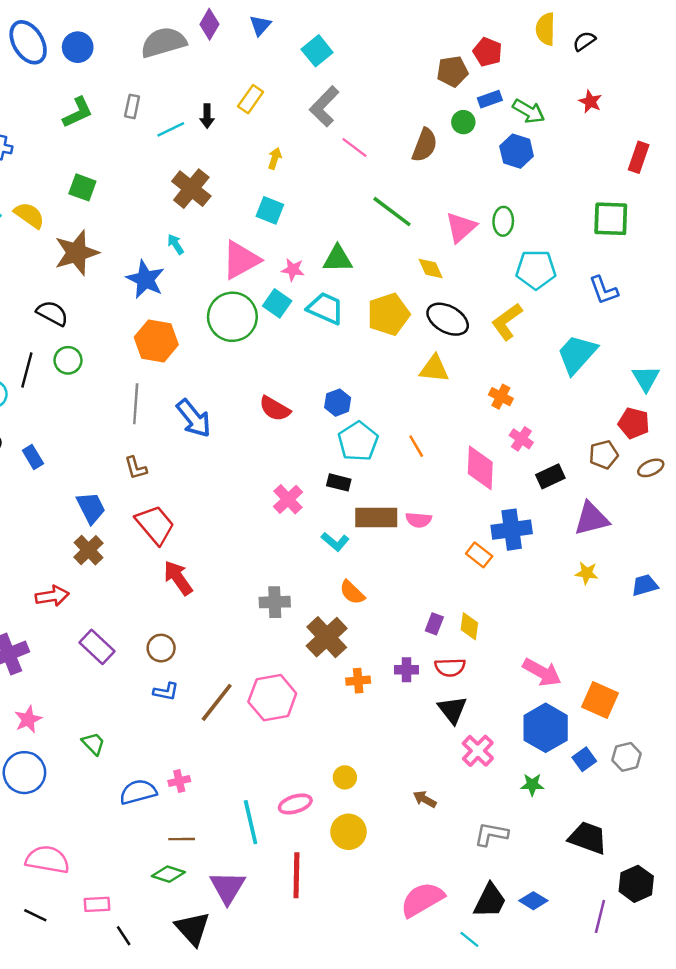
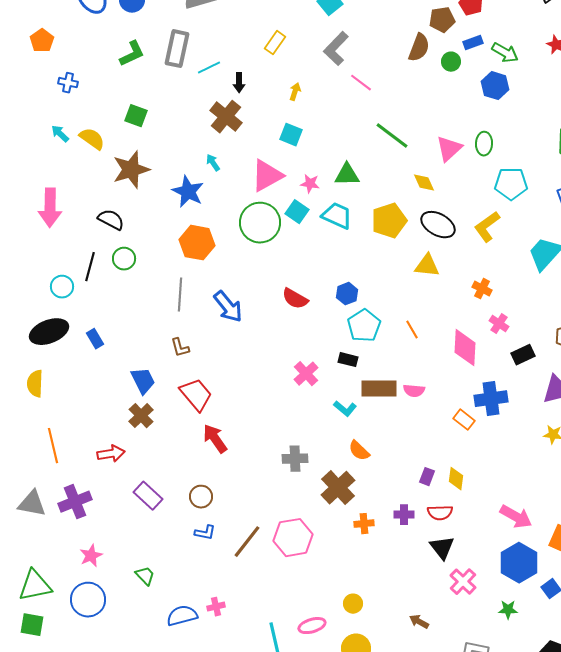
gray rectangle: (132, 106) -> (177, 49), size x1.8
black arrow: (207, 116) -> (239, 83), moved
brown semicircle: (425, 145) -> (419, 48), moved

